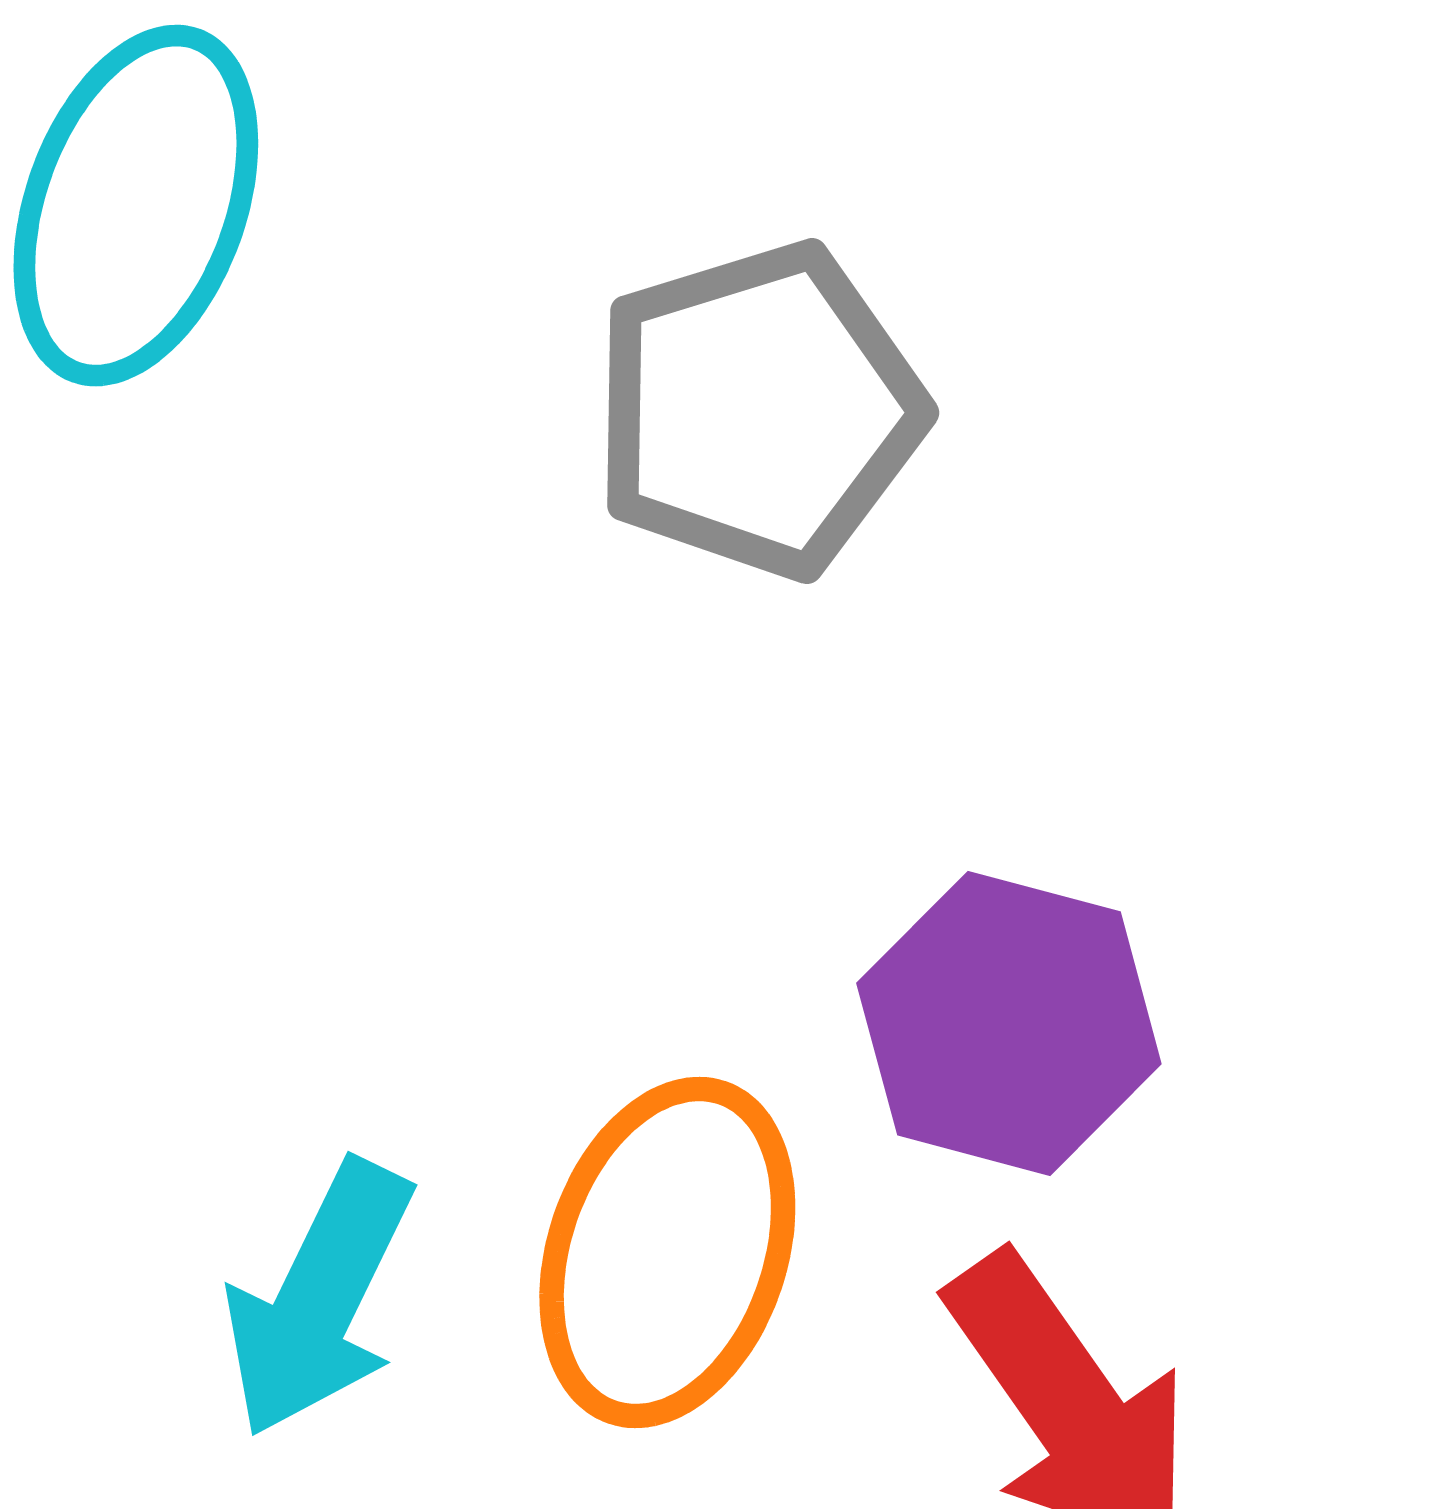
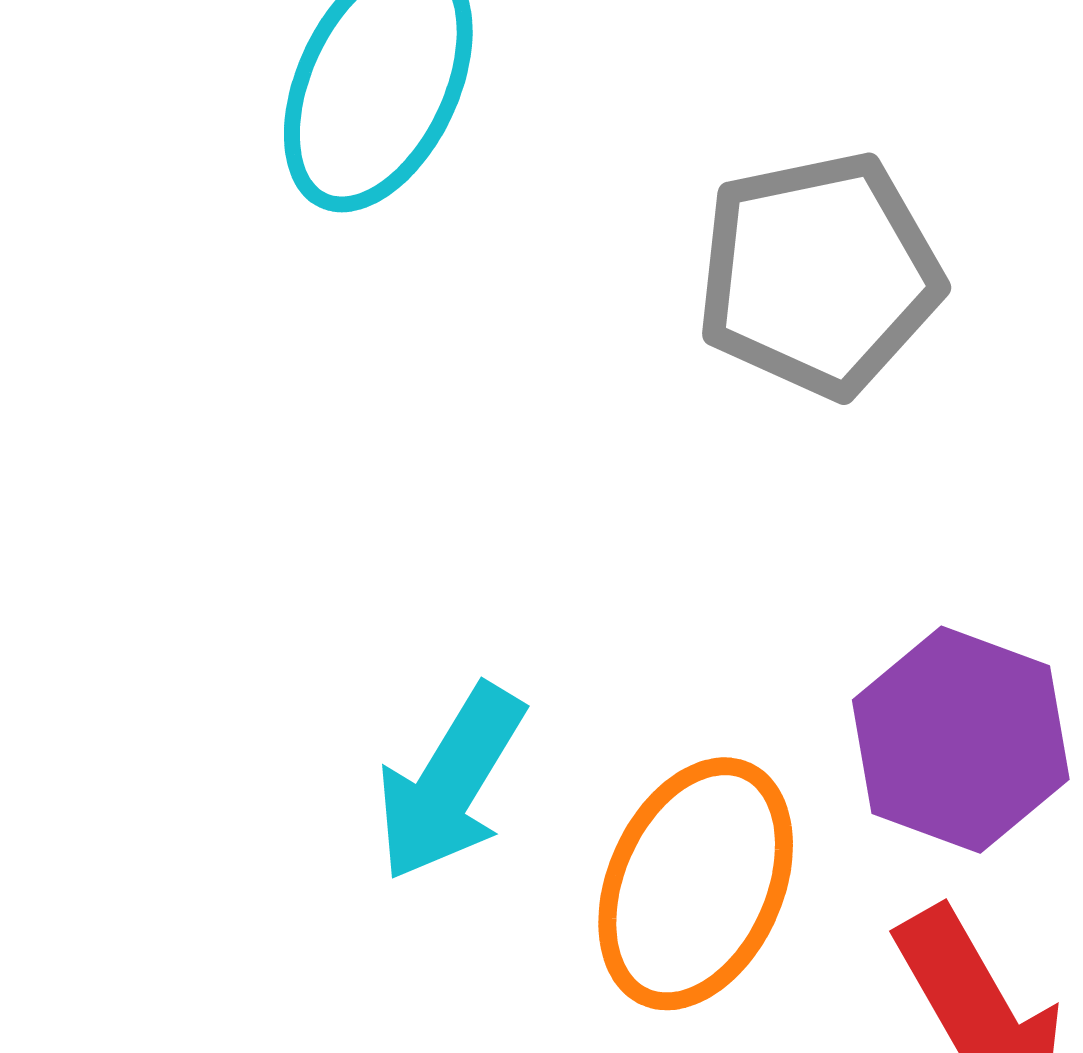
cyan arrow: (319, 1299) -> (450, 783), moved

